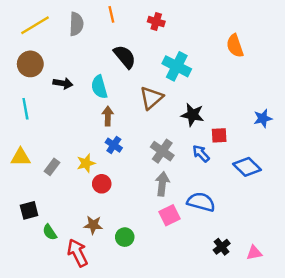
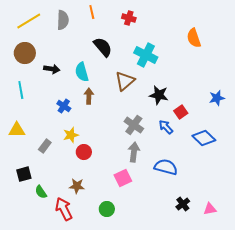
red square: (219, 135) -> (181, 112), turned -32
blue cross: (114, 145) -> (64, 106), moved
gray rectangle: (52, 167) -> (45, 146), moved
pink square: (170, 215) -> (123, 178), moved
green circle: (125, 237) -> (107, 209), moved

